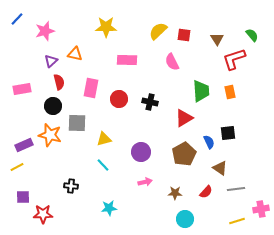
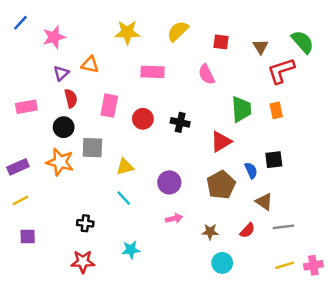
yellow semicircle: (158, 31) -> (178, 31), moved
green semicircle: (252, 35) -> (303, 42), size x1.5
purple rectangle: (24, 145) -> (18, 167), moved
pink cross: (261, 209) -> (313, 265), moved
red star: (43, 214) -> (83, 262), moved

